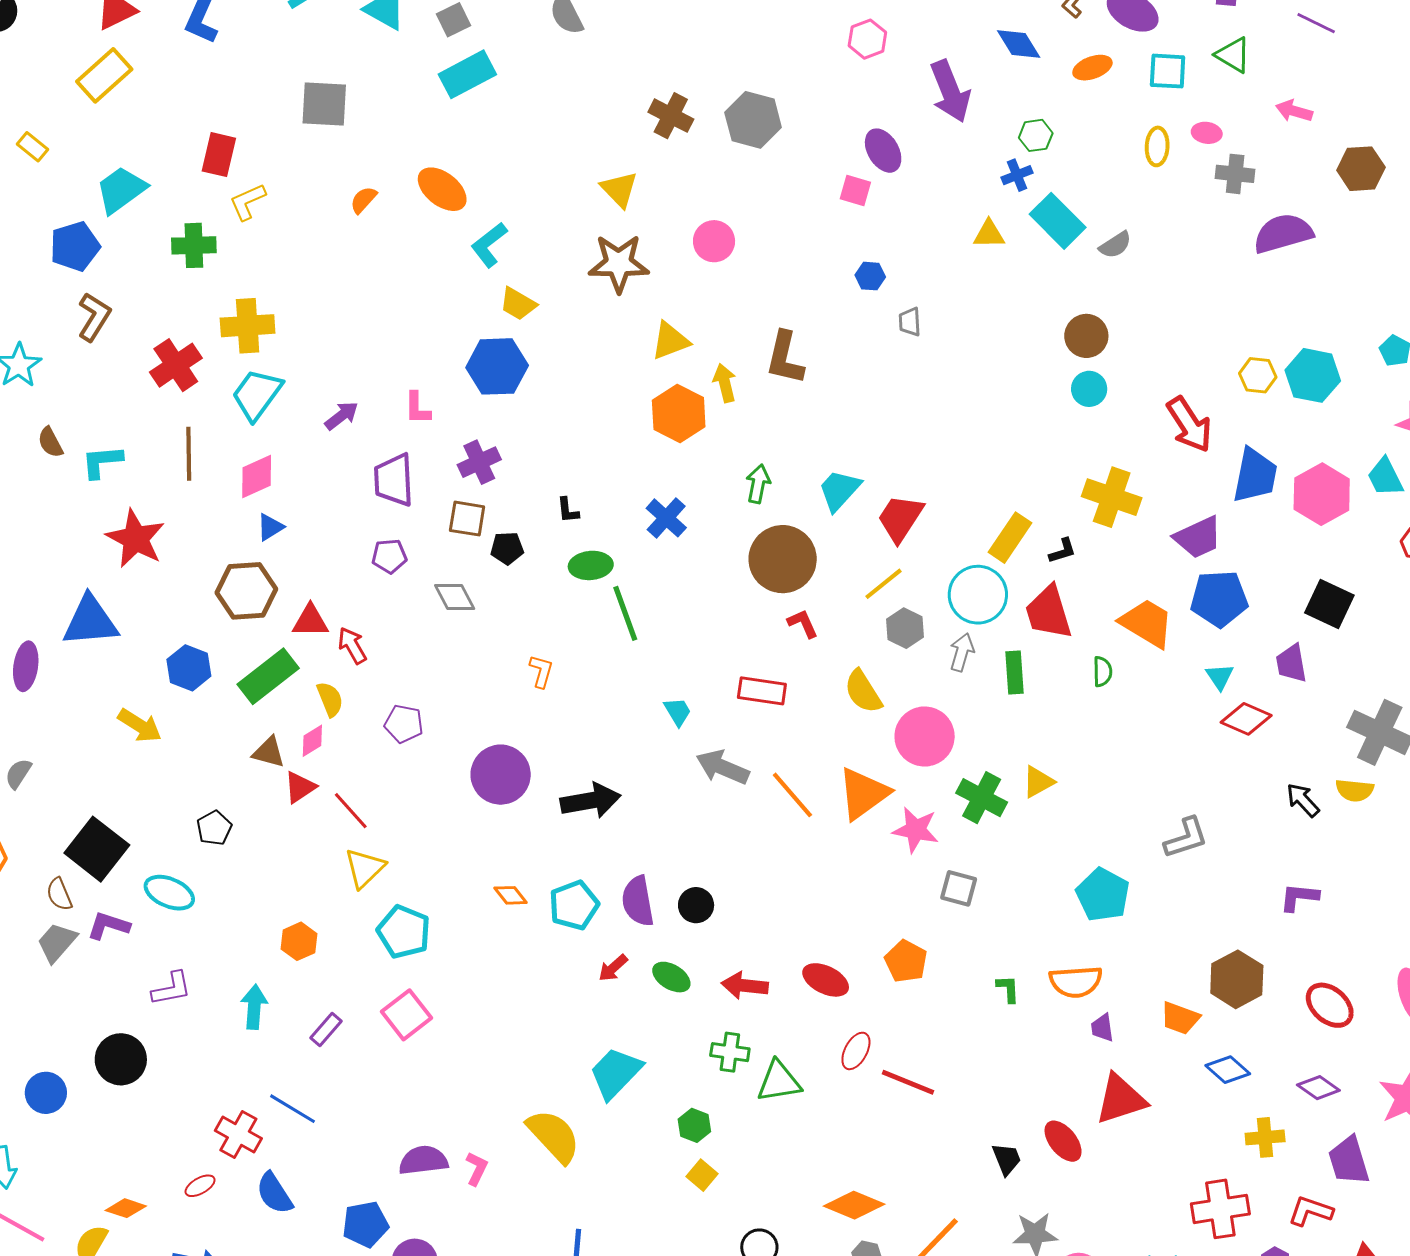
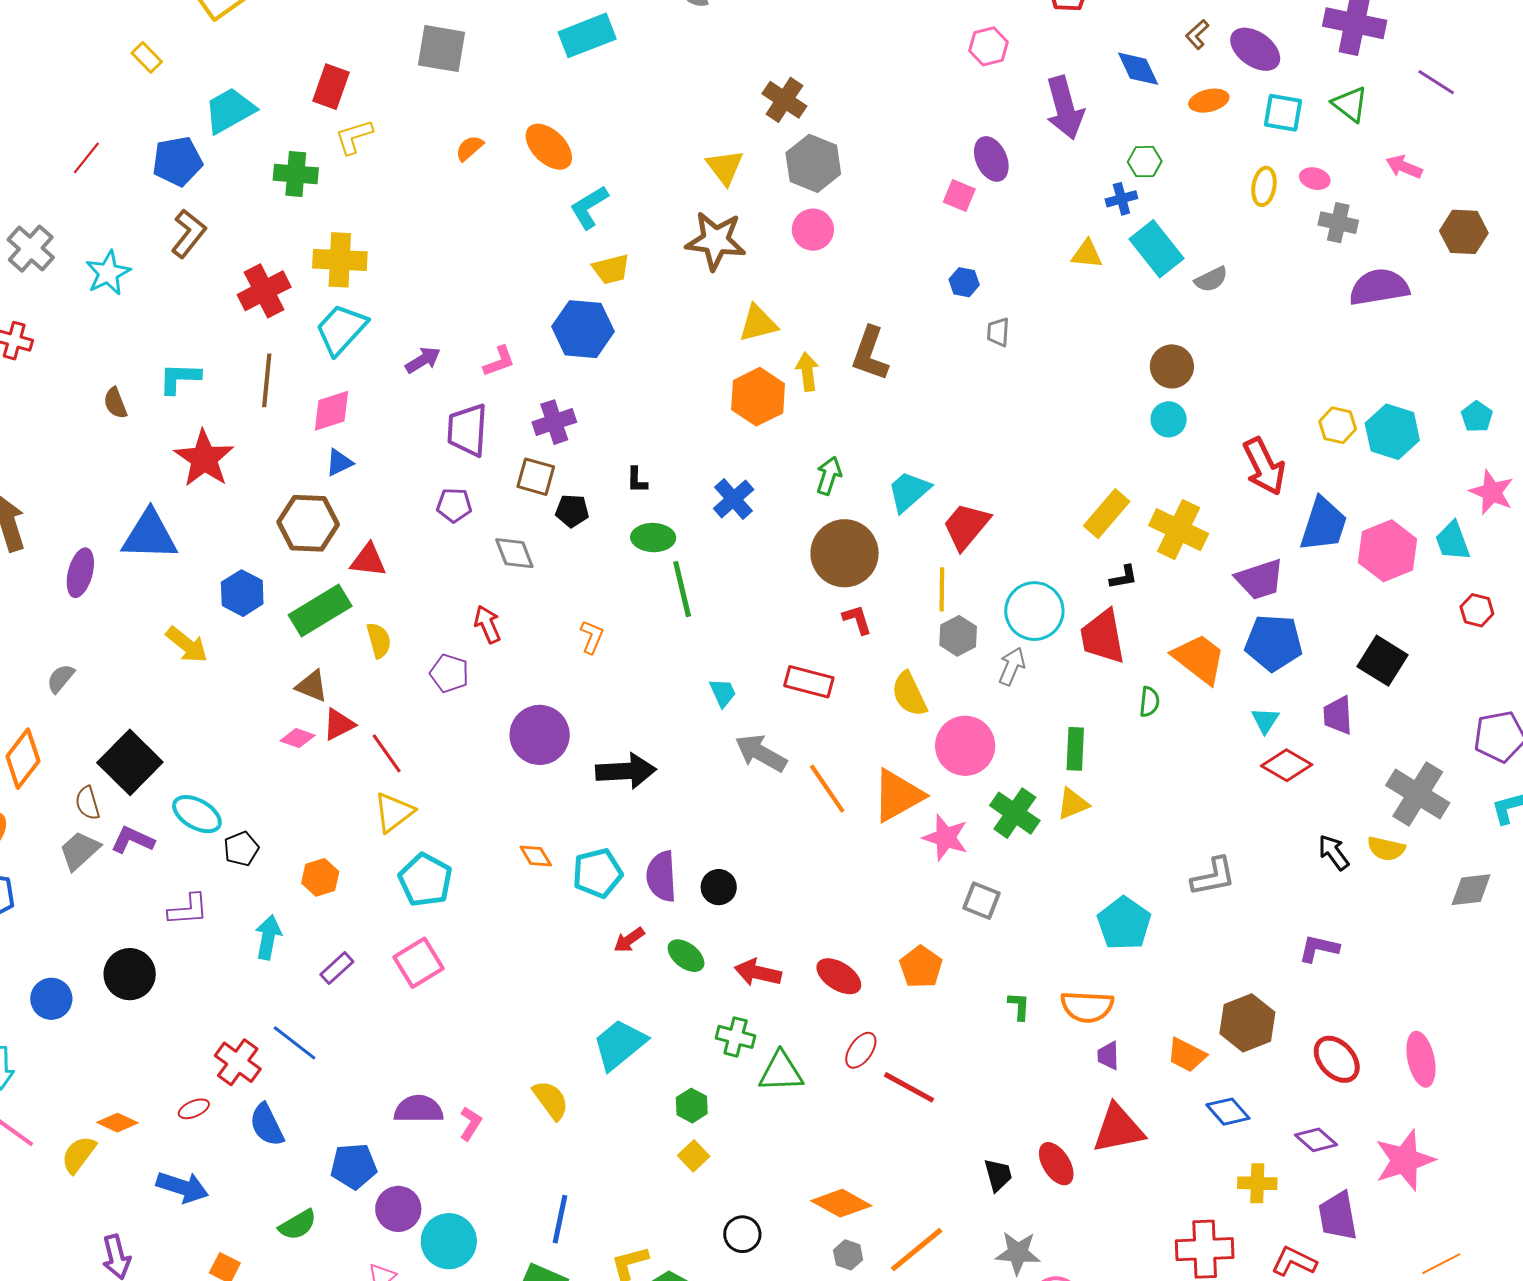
gray hexagon: (753, 120) -> (813, 163), moved
yellow trapezoid: (518, 304) -> (611, 269), turned -51
pink L-shape: (417, 408) -> (499, 361), turned -117
brown semicircle: (50, 442) -> (115, 403), moved
yellow rectangle: (1010, 538) -> (1107, 514), moved
yellow line: (883, 584) -> (942, 589), turned -57
red arrow: (352, 645) -> (487, 624), moved
green rectangle: (1014, 672) -> (1075, 749), moved
pink diamond: (312, 741) -> (298, 738), moved, turned 44
black pentagon: (214, 828) -> (241, 849), moved
yellow semicircle: (554, 1136) -> (551, 1100), size x0.7

